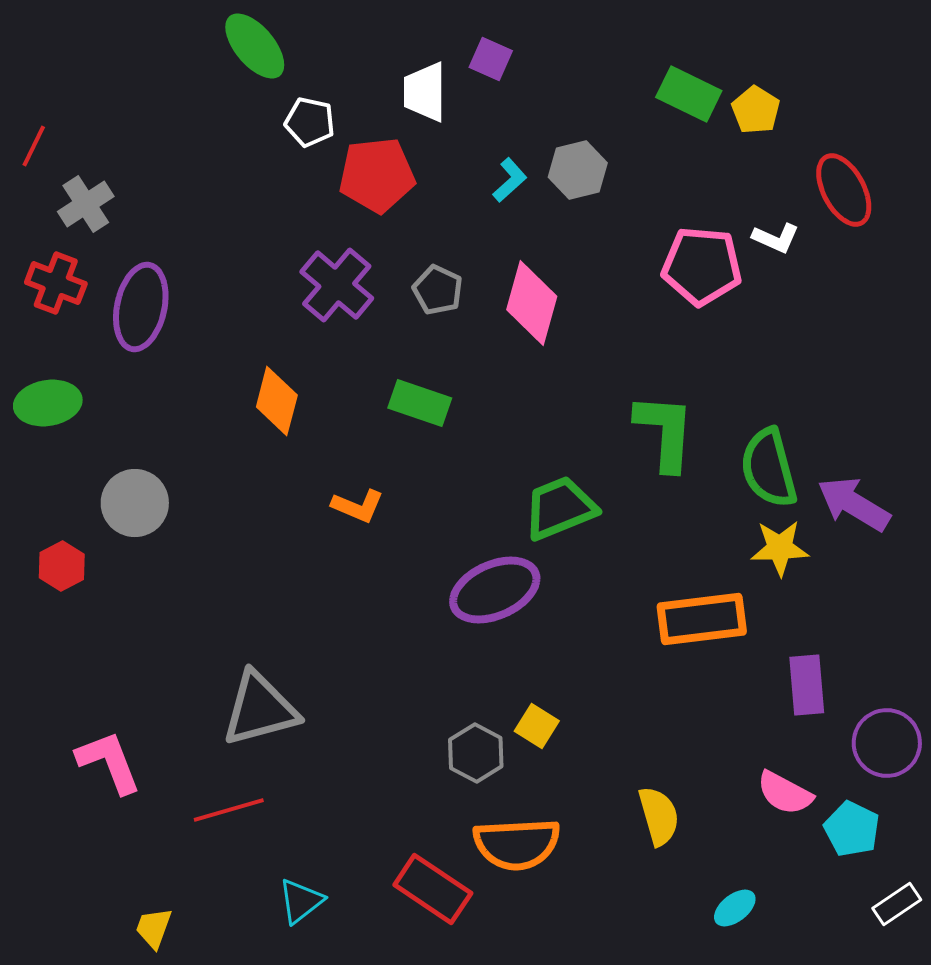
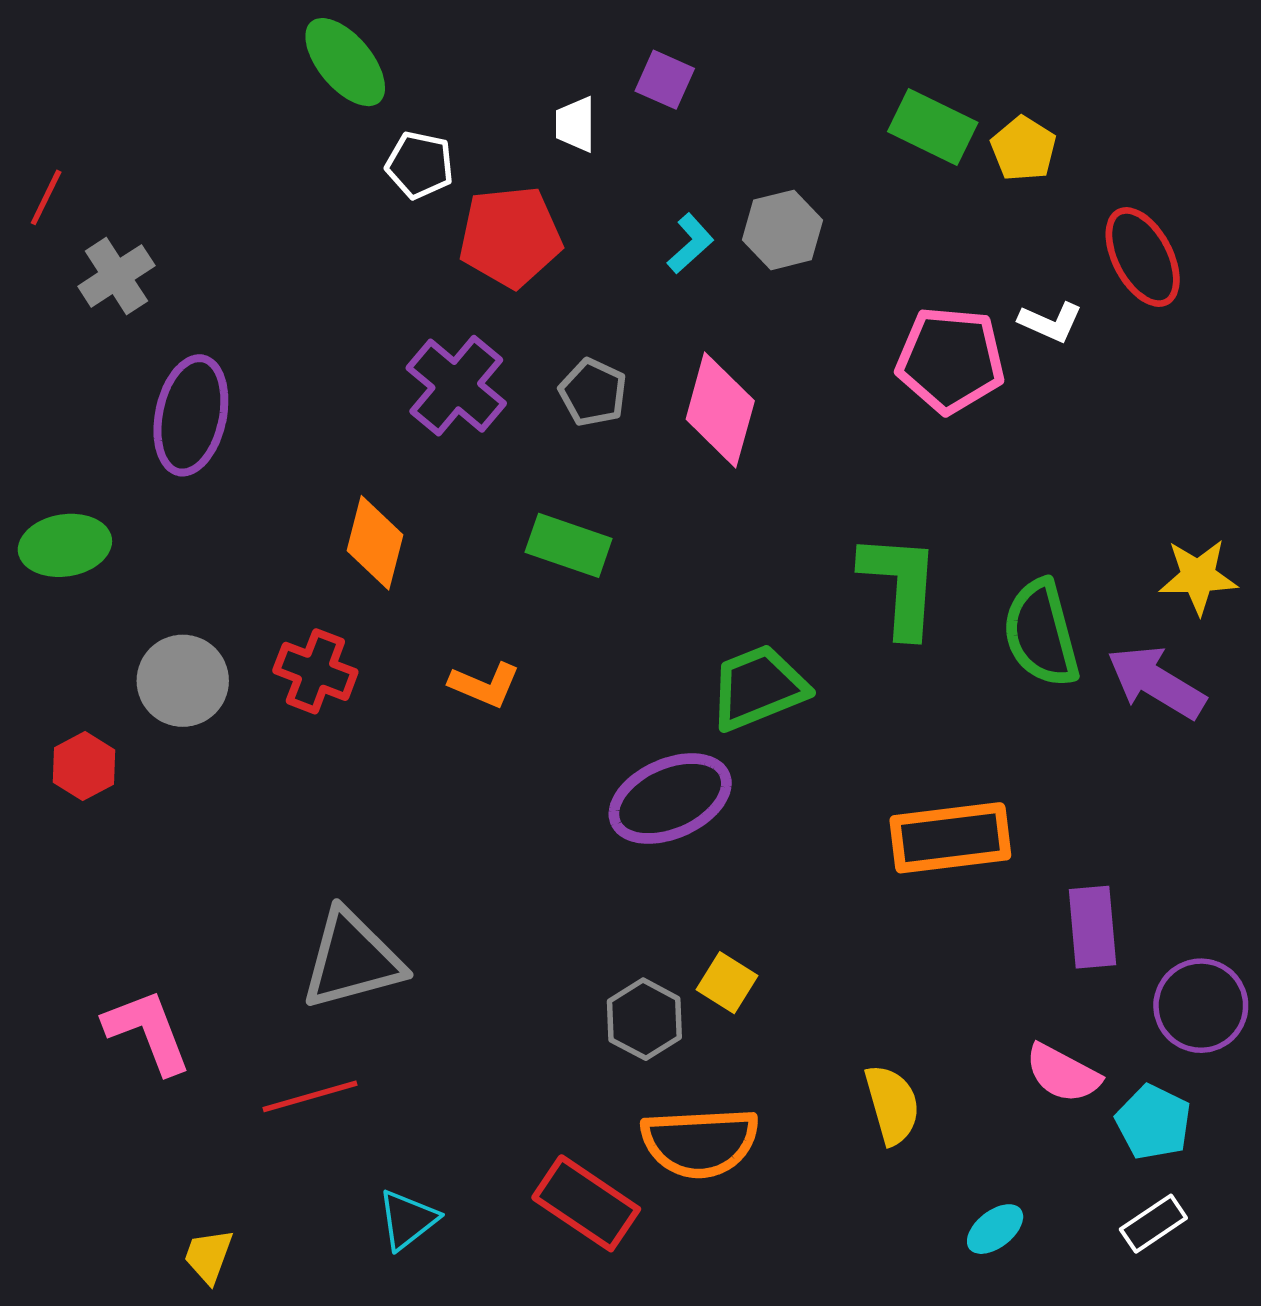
white trapezoid: (425, 92) -> (575, 124), size x0.7
red cross: (56, 283) -> (315, 671), moved
yellow star: (780, 548) -> (1198, 577), moved
white rectangle: (897, 904) -> (1153, 1224), moved

